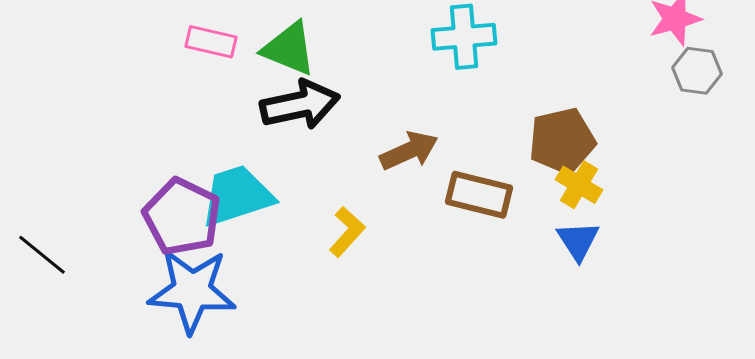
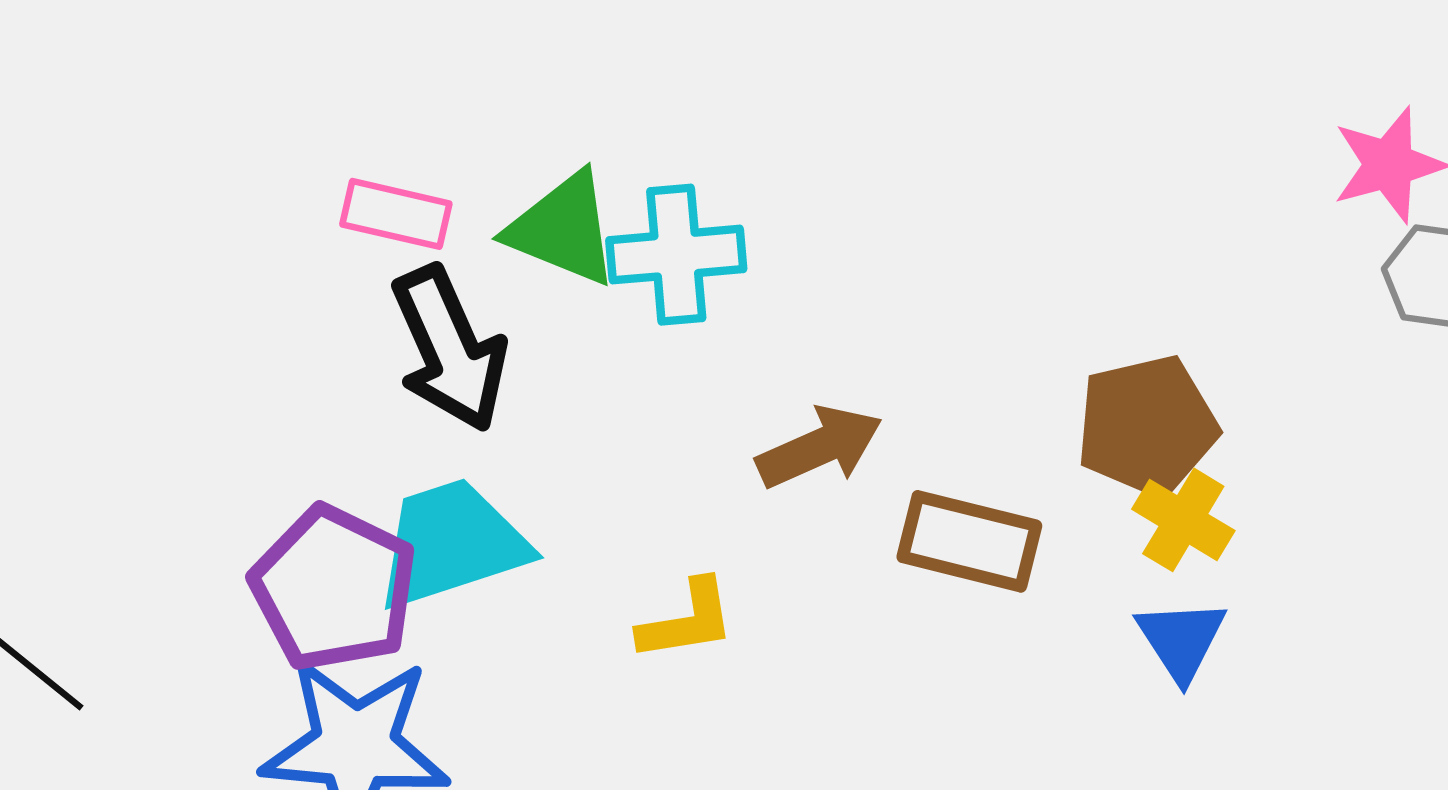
cyan cross: (464, 37) -> (676, 255), moved
black arrow: (300, 105) -> (449, 349), moved, turned 78
yellow L-shape: (347, 232) -> (687, 621), turned 39

